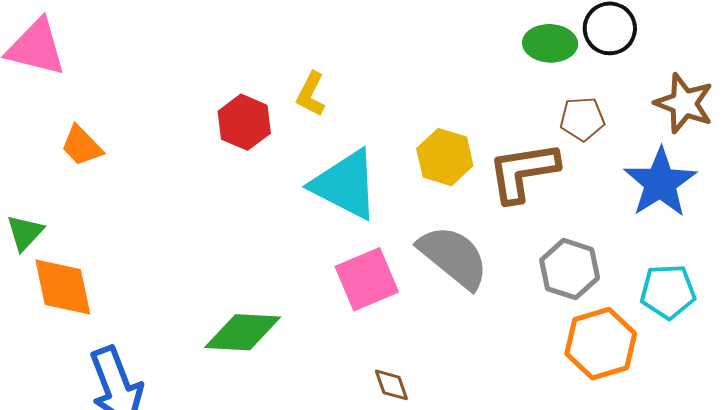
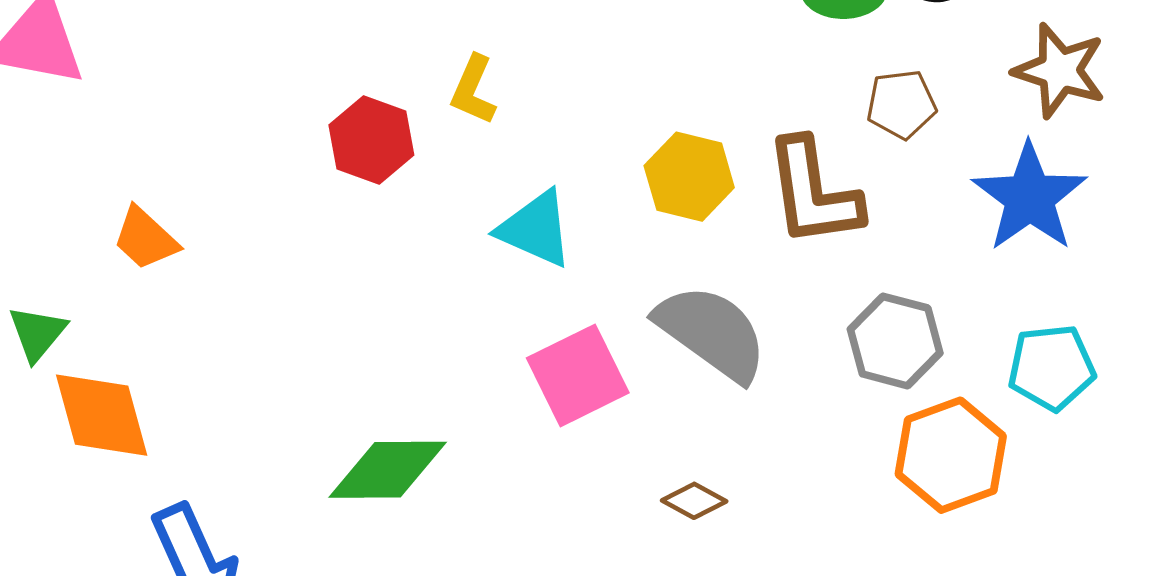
orange trapezoid: (82, 146) -> (145, 239), moved
brown L-shape: (523, 172) -> (813, 193), turned -86
cyan triangle: (345, 185) -> (535, 229), size x0.7
brown diamond: (391, 385) -> (694, 501), moved, turned -39

